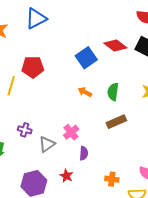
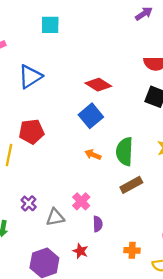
red diamond: (115, 45) -> (98, 85), moved
green semicircle: (113, 92) -> (125, 152), size x1.4
purple cross: (25, 130) -> (29, 203), turned 32
gray triangle: (47, 144) -> (55, 217), turned 30

